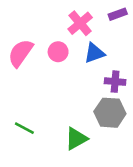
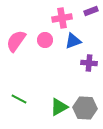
pink cross: (80, 23) -> (62, 18), turned 30
gray hexagon: (110, 113) -> (85, 108), moved

